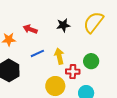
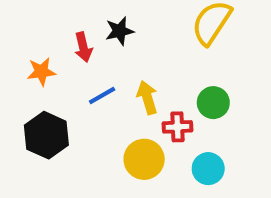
black star: (63, 25) -> (120, 31), moved
red arrow: (30, 29) -> (83, 47), turned -120

